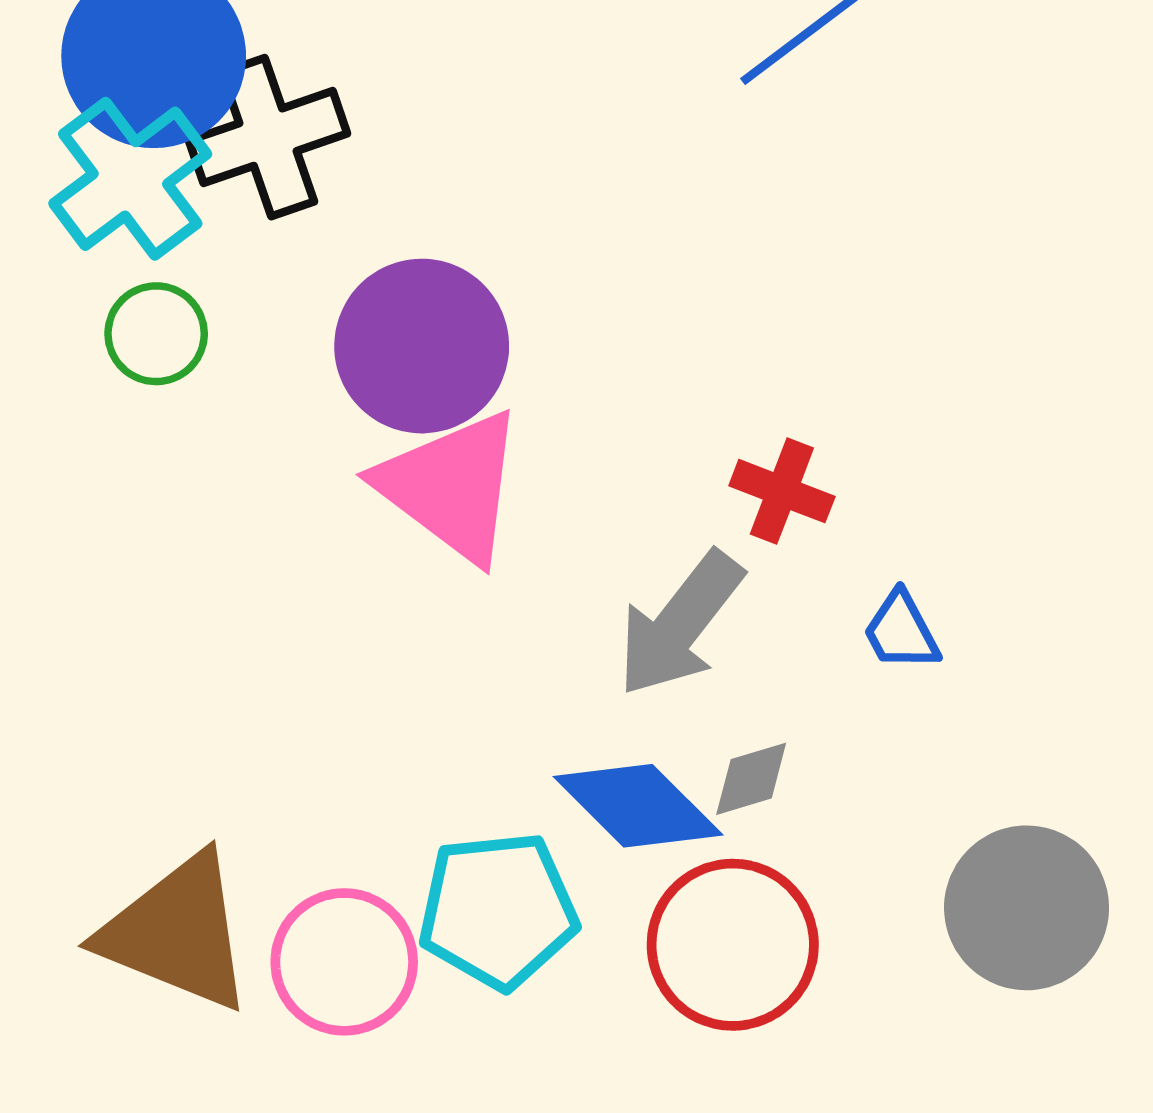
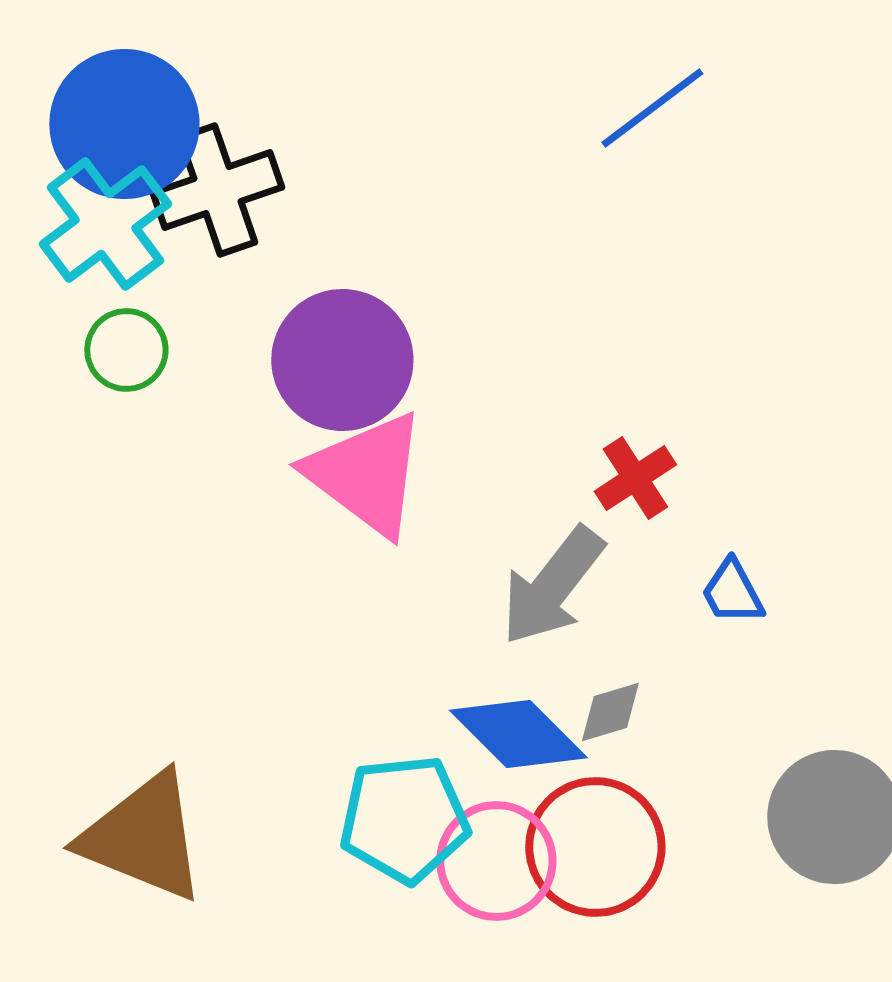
red cross: (782, 491) -> (635, 478), turned 36
pink circle: (344, 962) -> (496, 861), moved

